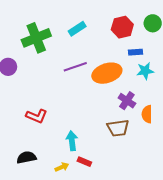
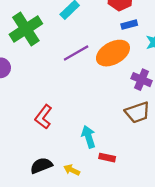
blue rectangle: (136, 52) -> (129, 25), moved
red L-shape: (37, 116) -> (43, 117), turned 115
yellow arrow: (62, 167) -> (72, 170), moved, turned -120

